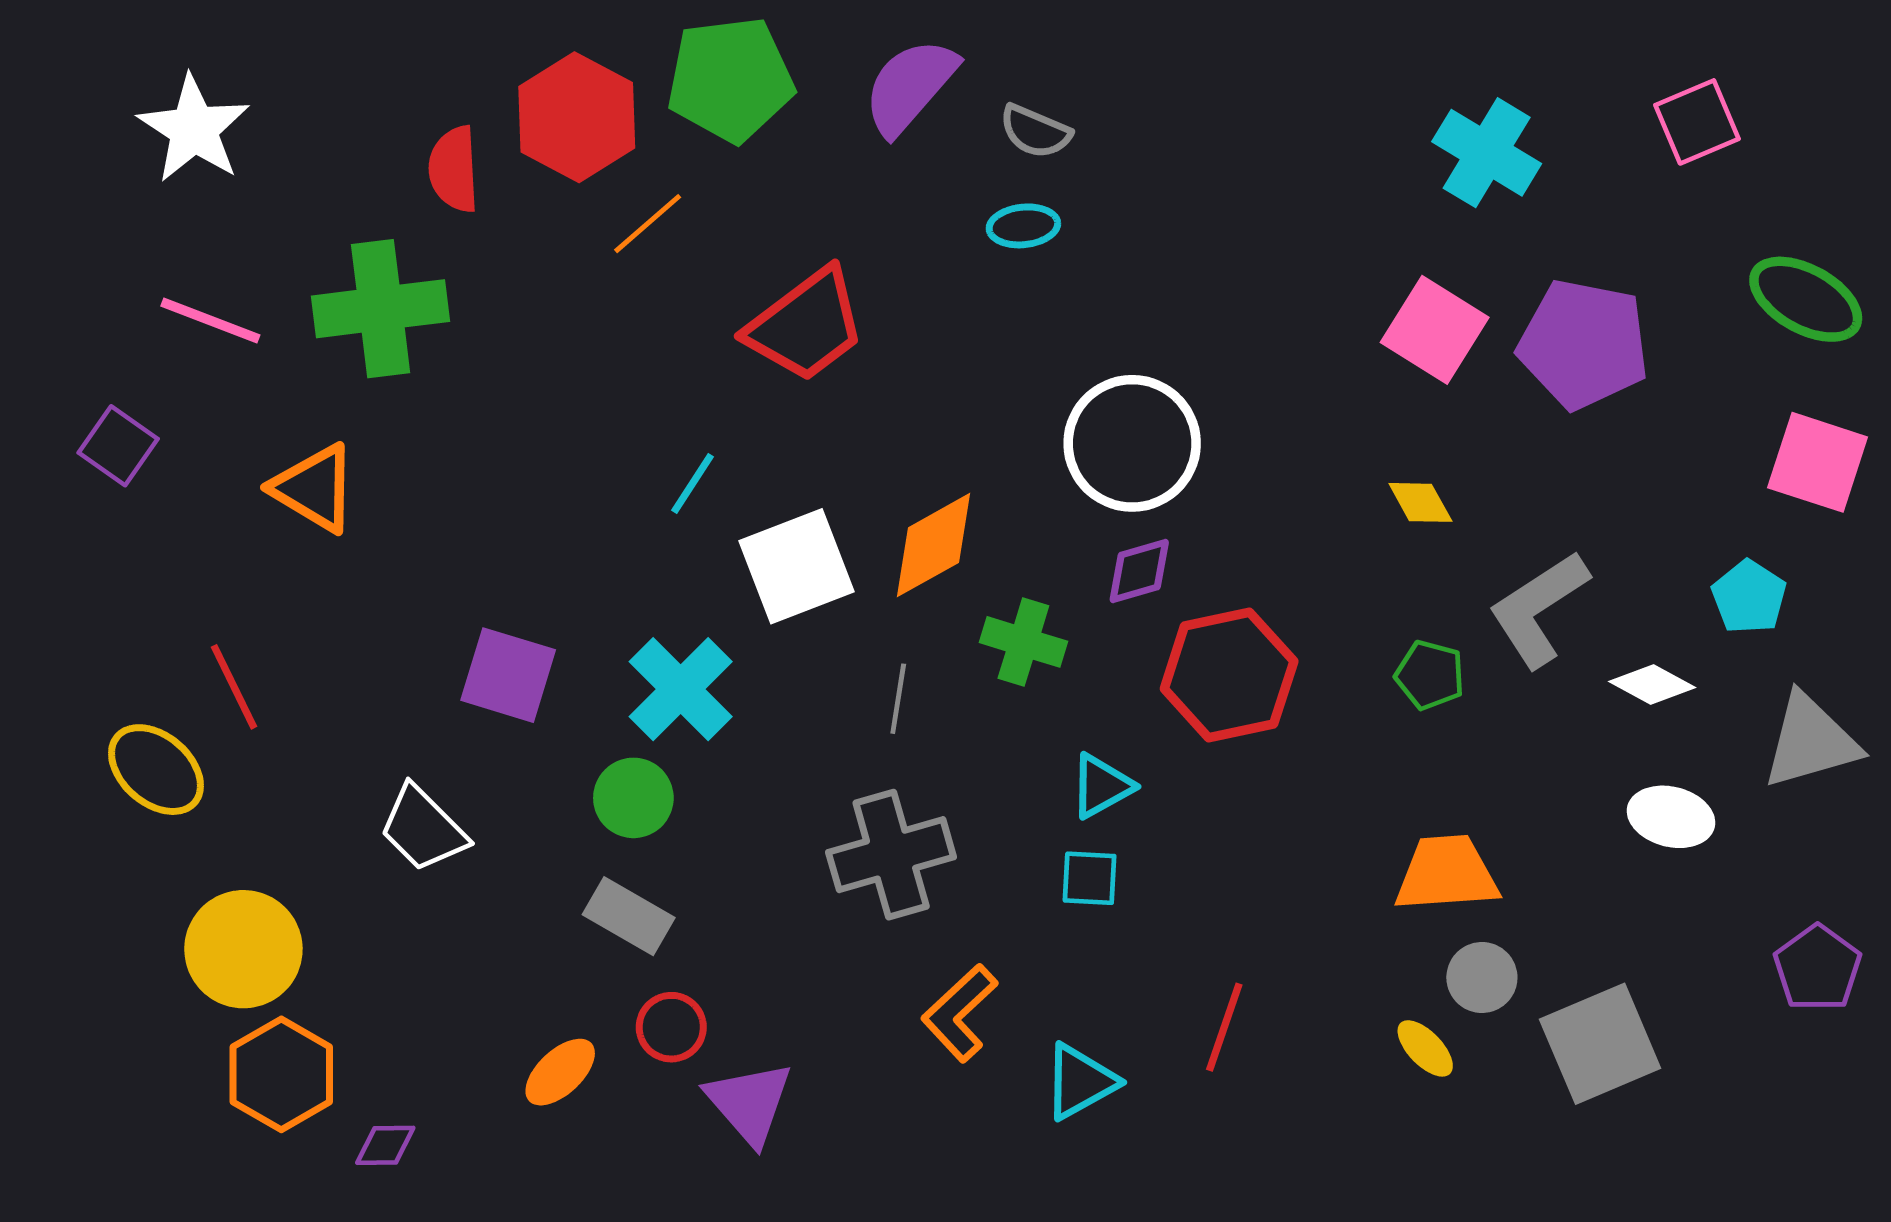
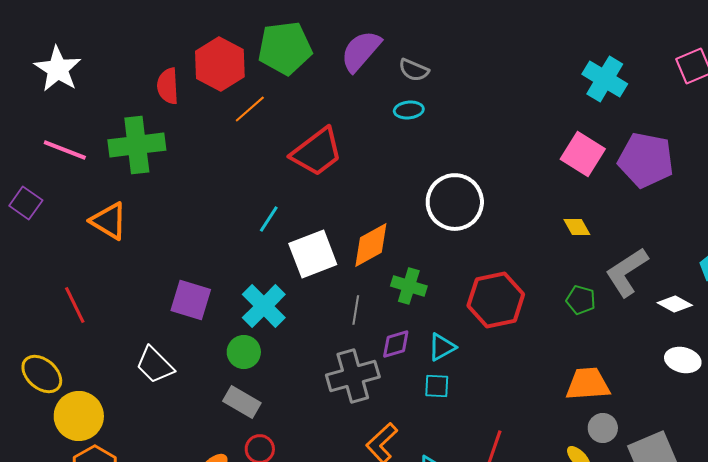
purple diamond: (1139, 571) -> (396, 344), moved
yellow ellipse: (156, 770) -> (42, 374), moved

